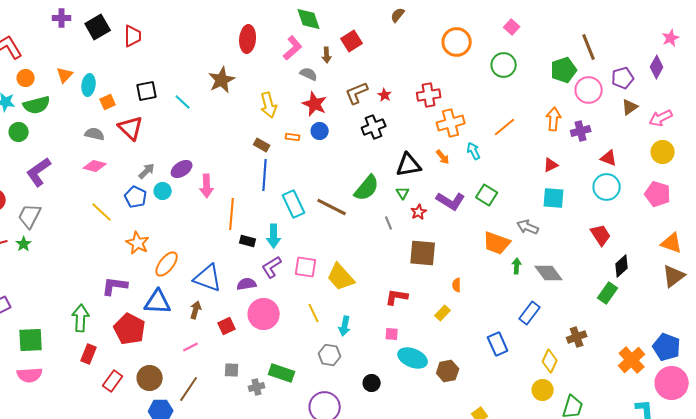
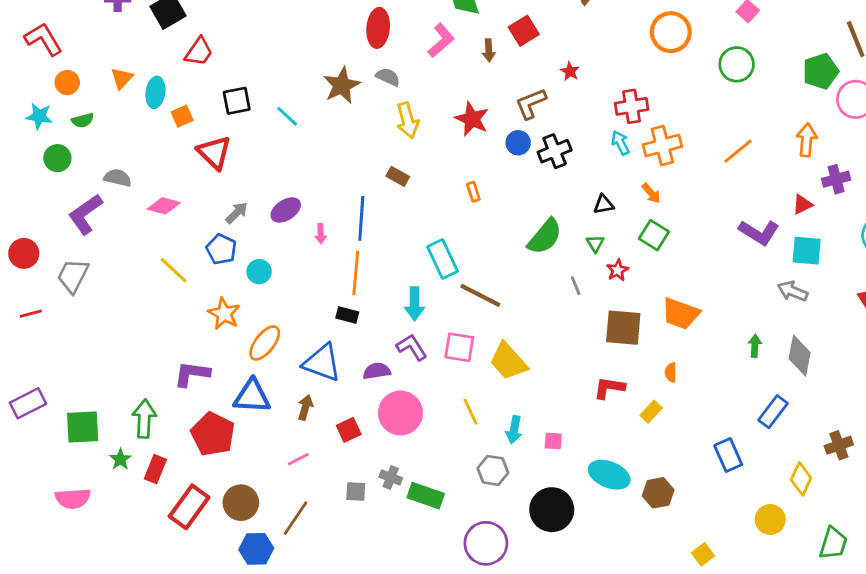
red trapezoid: (133, 36) -> (199, 52), moved, turned 35
gray semicircle: (309, 74) -> (388, 77), moved
red star: (385, 95) -> (570, 71), moved
green semicircle: (37, 105) -> (83, 120), size x0.6
blue circle: (320, 131) -> (518, 143), moved
purple cross: (581, 131) -> (836, 179), moved
gray semicircle: (95, 134) -> (118, 178), moved
orange rectangle: (293, 137) -> (473, 192), moved, turned 64
cyan arrow: (474, 151) -> (620, 143), moved
black triangle: (409, 165) -> (604, 204), size x0.6
blue line: (265, 175) -> (361, 218), moved
pink arrow: (207, 186) -> (321, 234), size x0.6
cyan circle: (163, 191) -> (259, 272), moved
green square: (487, 195) -> (654, 235), moved
purple L-shape: (451, 201) -> (759, 232), moved
brown line: (332, 207) -> (480, 295), moved
gray arrow: (528, 227) -> (793, 291), moved
black rectangle: (248, 241) -> (347, 315), moved
orange trapezoid: (497, 243) -> (681, 314), moved
green star: (24, 244) -> (120, 459), moved
purple L-shape: (272, 267) -> (412, 347), turned 90
gray diamond: (549, 273) -> (800, 356), turned 48
red L-shape: (397, 297) -> (609, 388), moved
pink square: (392, 334) -> (553, 441), moved
green square: (31, 340) -> (83, 427), moved
red rectangle: (113, 381) -> (189, 507), size x1.4
black circle: (372, 383) -> (552, 510), size x1.8
gray cross: (257, 387) -> (391, 477), moved, turned 35
yellow circle: (543, 390) -> (770, 519), moved

